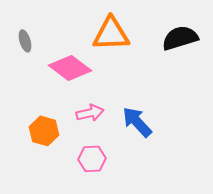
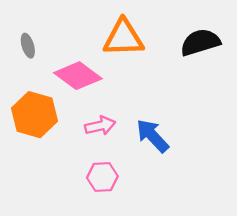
orange hexagon: (44, 131) -> (34, 115), moved, size x1.4

